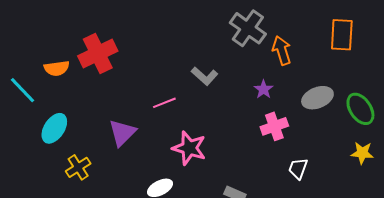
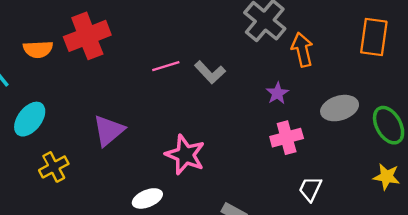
pink line: (164, 103) -> (166, 66), moved

